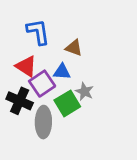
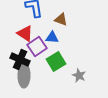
gray star: (85, 92) -> (79, 75), moved
gray ellipse: (43, 122) -> (24, 75), moved

